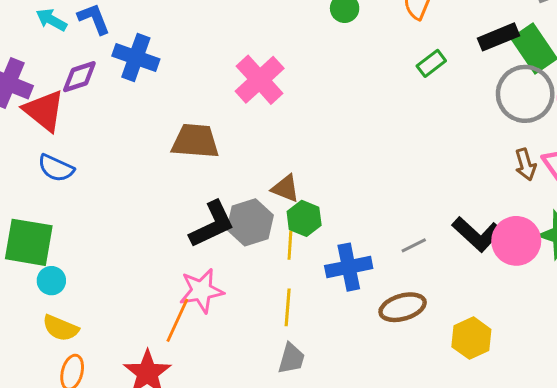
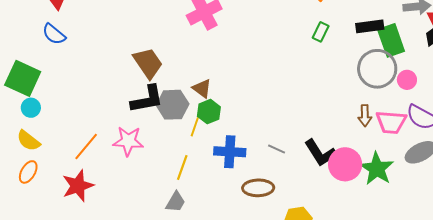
green rectangle: (431, 63) -> (321, 32), turned -42
brown trapezoid: (195, 141) -> (148, 63), moved, turned 36
gray line: (414, 245) -> (277, 149), turned 36
orange line: (177, 320) -> (86, 146), moved

